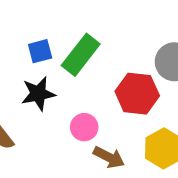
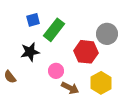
blue square: (40, 51) -> (33, 20), moved

